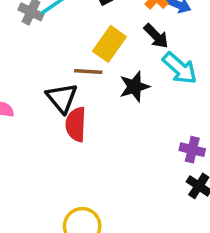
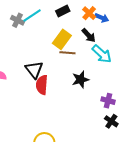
brown line: (88, 71) -> (67, 53), moved
black star: (134, 87) -> (80, 80), moved

